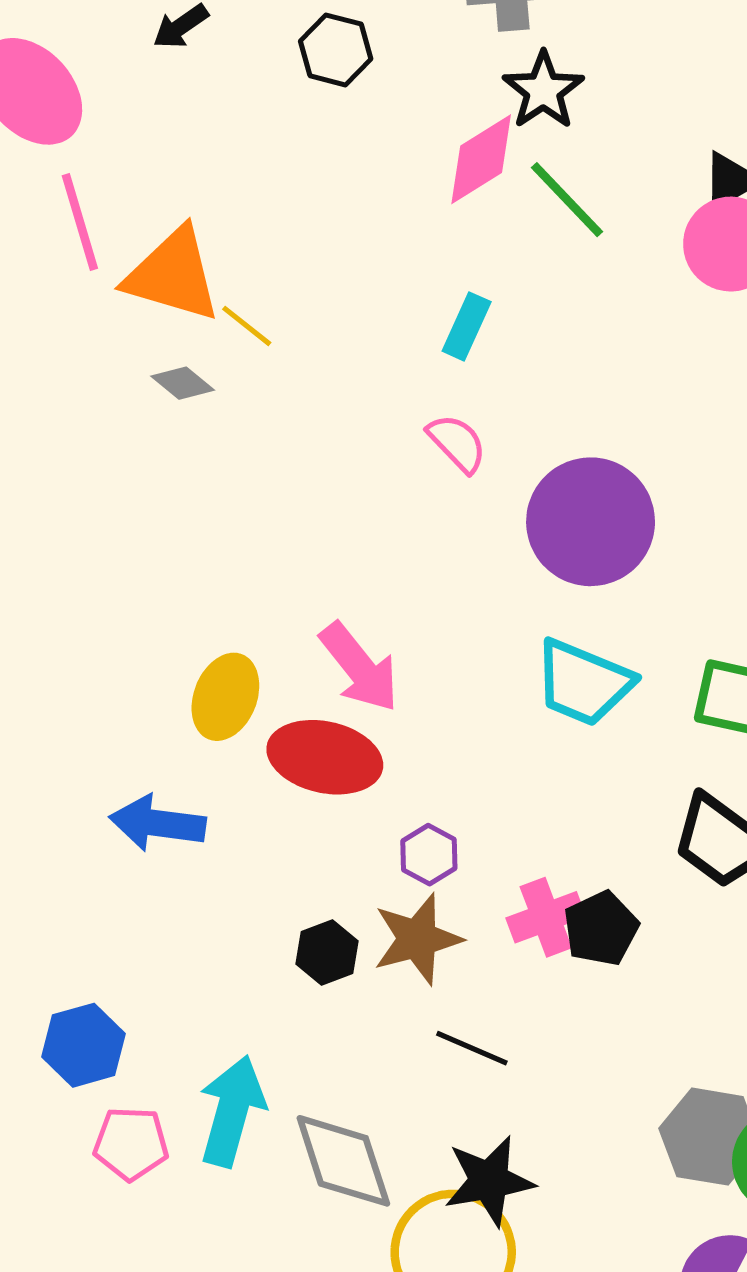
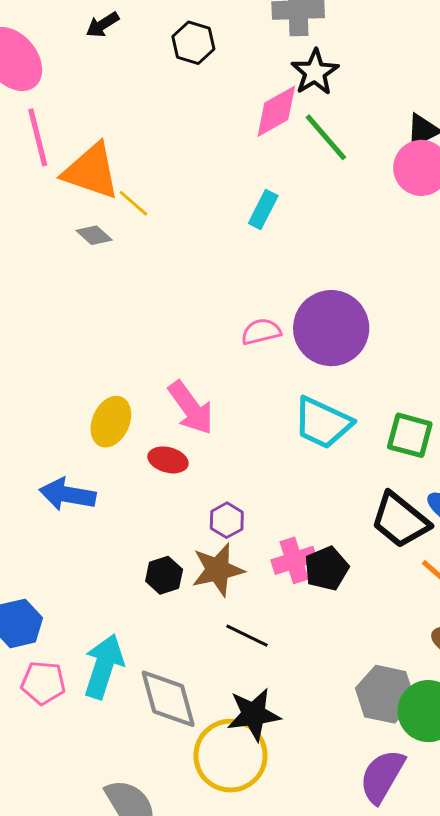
pink semicircle: (457, 443) -> (261, 332), moved, turned -63
red ellipse: (325, 757) -> (168, 460), size x0.6

